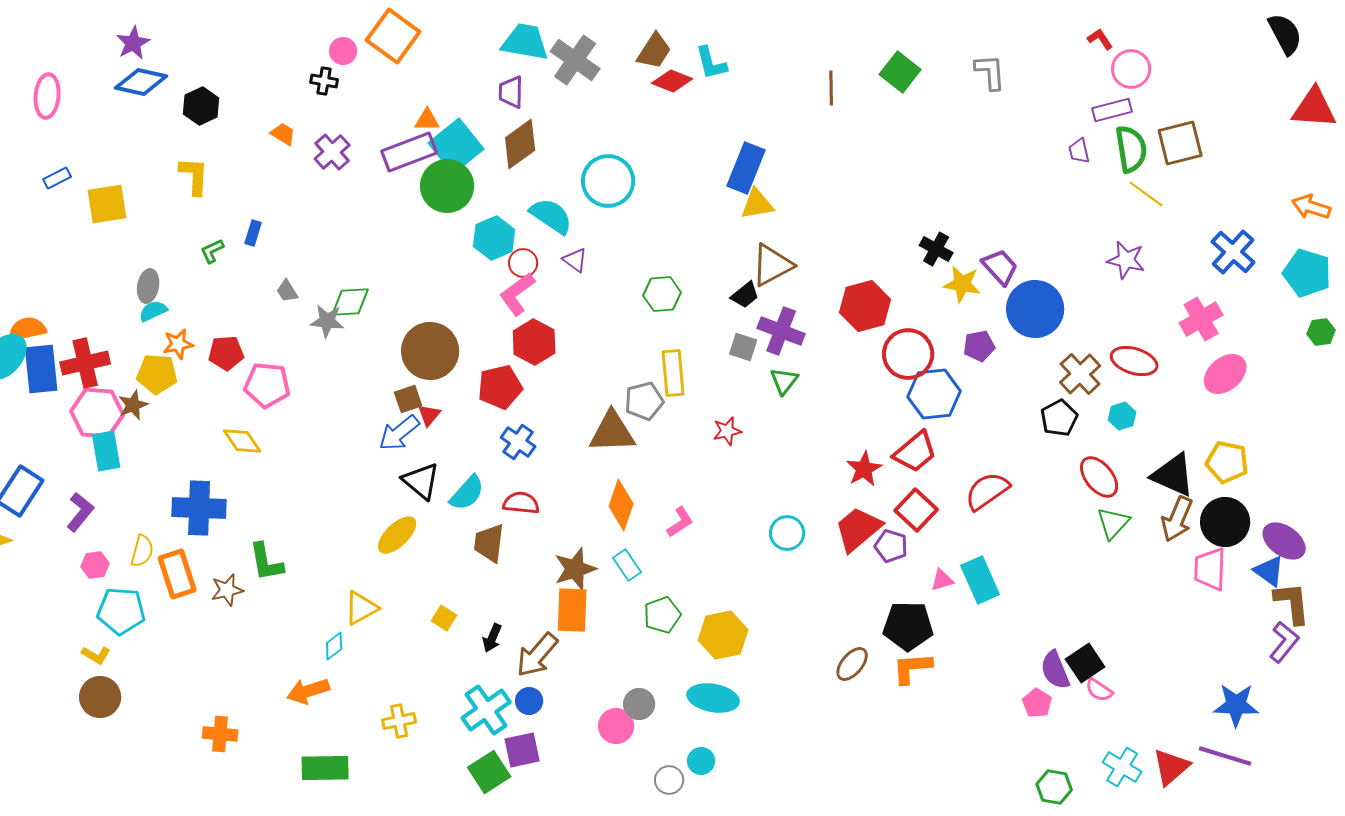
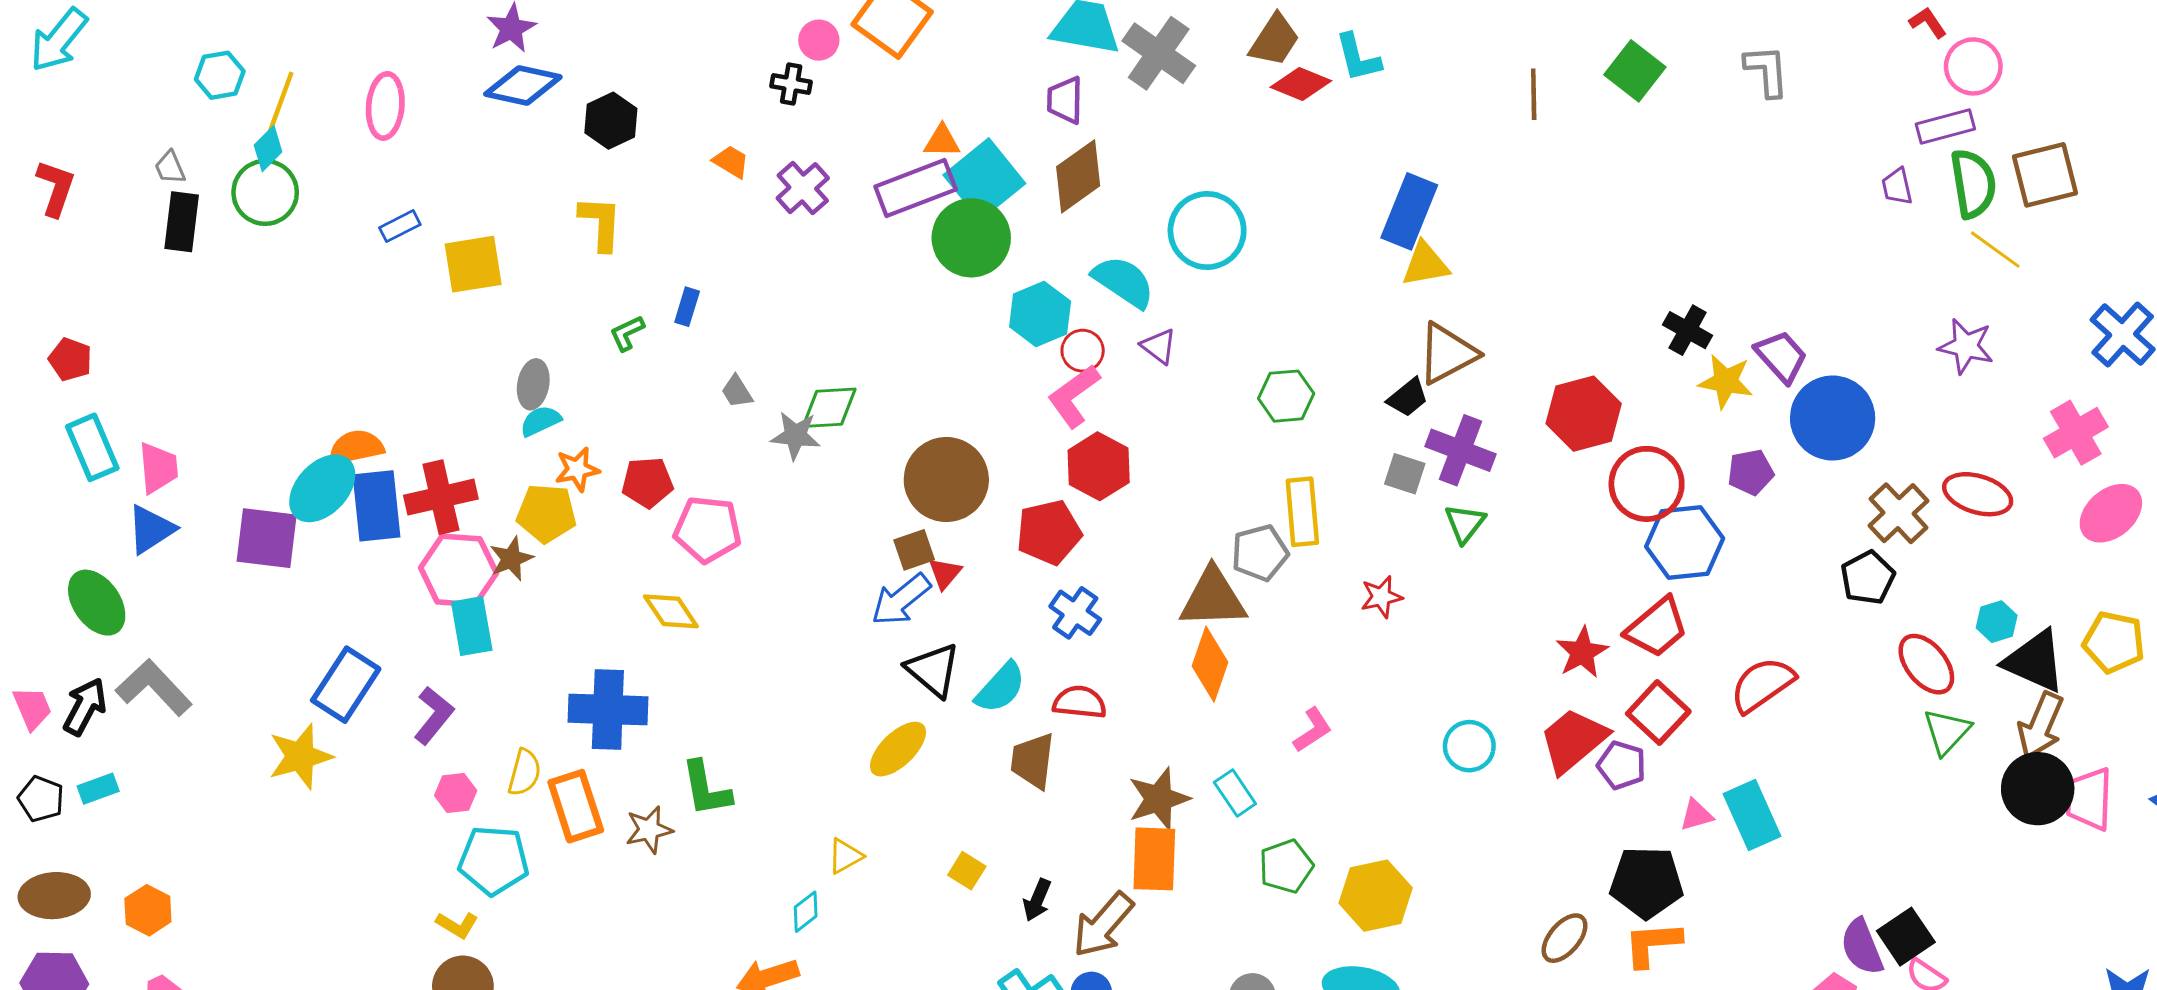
cyan hexagon: (1122, 416) -> (1997, 622), moved
orange diamond: (621, 505) -> (1210, 664), moved
black circle: (1225, 522) -> (2038, 789), moved
yellow triangle: (361, 608) -> (845, 856), size x0.7

